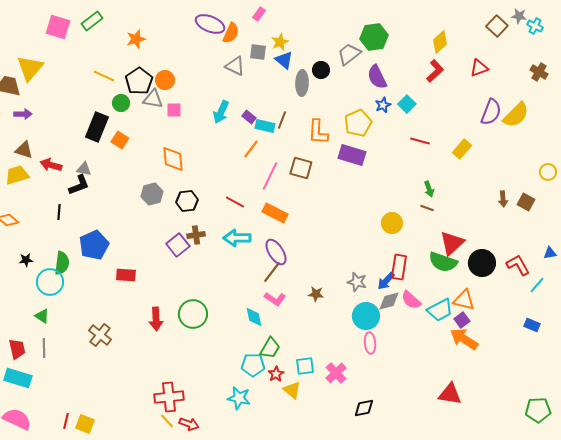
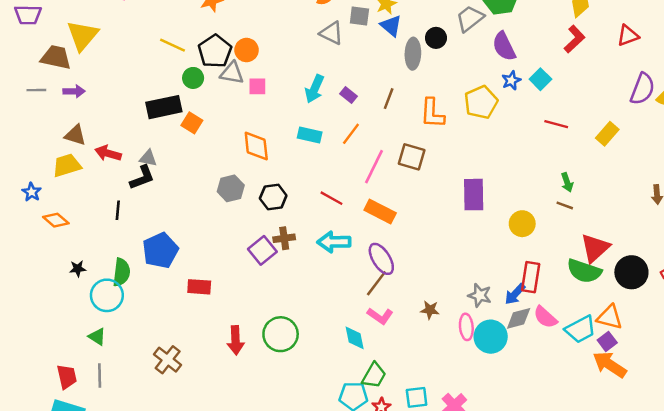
cyan rectangle: (265, 126) -> (310, 135), moved
black rectangle: (97, 127) -> (164, 107), turned 56
purple rectangle: (352, 155) -> (474, 195), moved, turned 72
pink ellipse: (370, 343) -> (466, 327), moved

